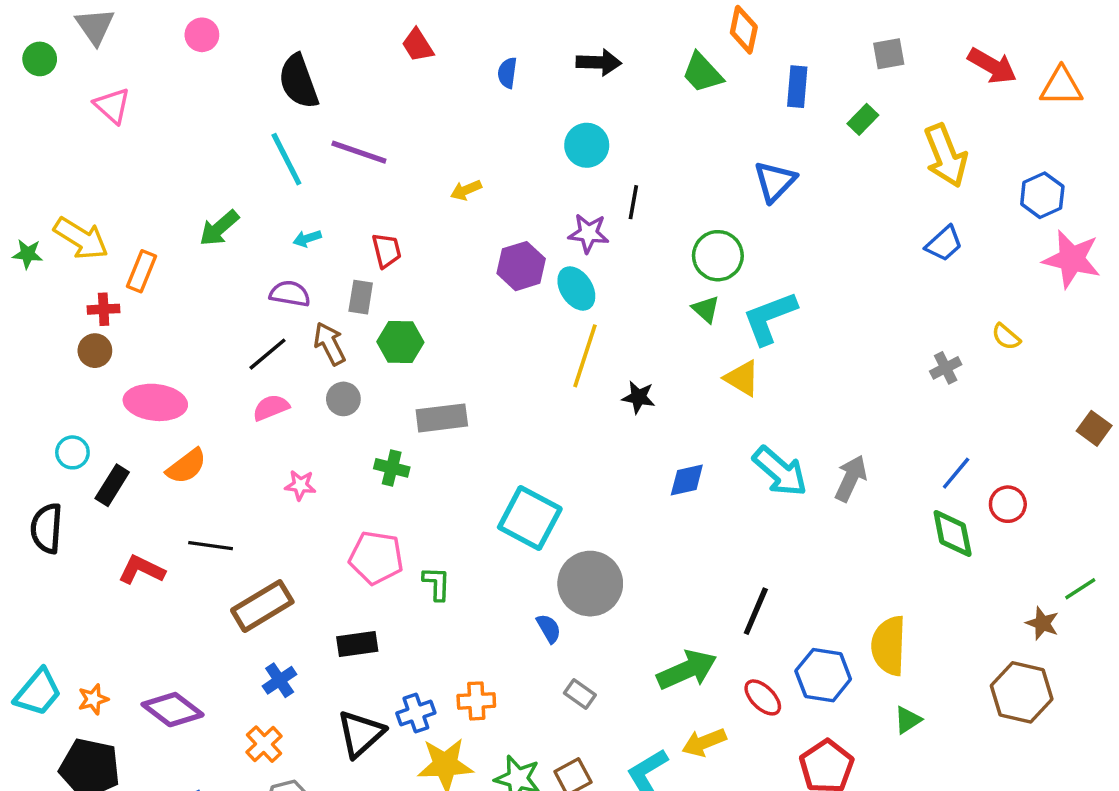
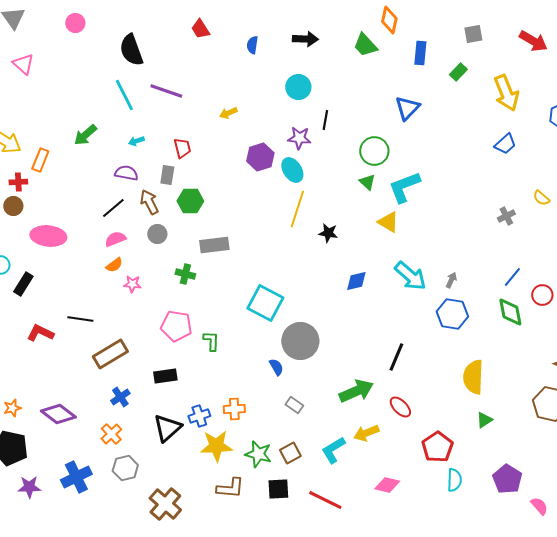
orange semicircle: (186, 466) -> (114, 265), moved, size x0.7
gray arrow: (851, 478) -> (451, 280), size x0.6
blue hexagon: (823, 675) -> (452, 314), moved

